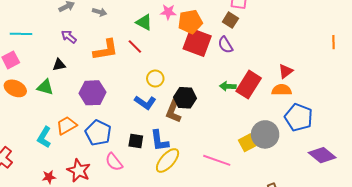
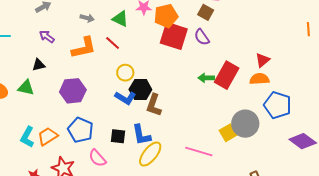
gray arrow: (100, 12) -> (87, 18), moved
yellow circle: (155, 79) -> (125, 73), moved
black hexagon: (185, 98) -> (140, 89), moved
orange trapezoid: (67, 126) -> (48, 136), moved

